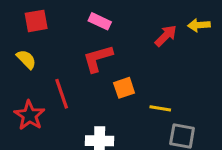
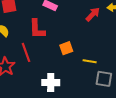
red L-shape: (98, 58) -> (37, 29), moved, turned -75

